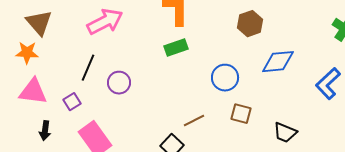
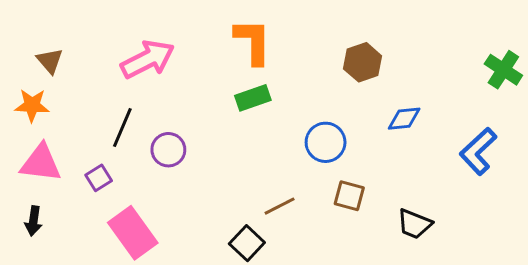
brown triangle: (39, 23) -> (50, 61), size x0.7
blue diamond: (278, 62) -> (404, 119), size x0.7
black arrow: (45, 131) -> (33, 221), moved

